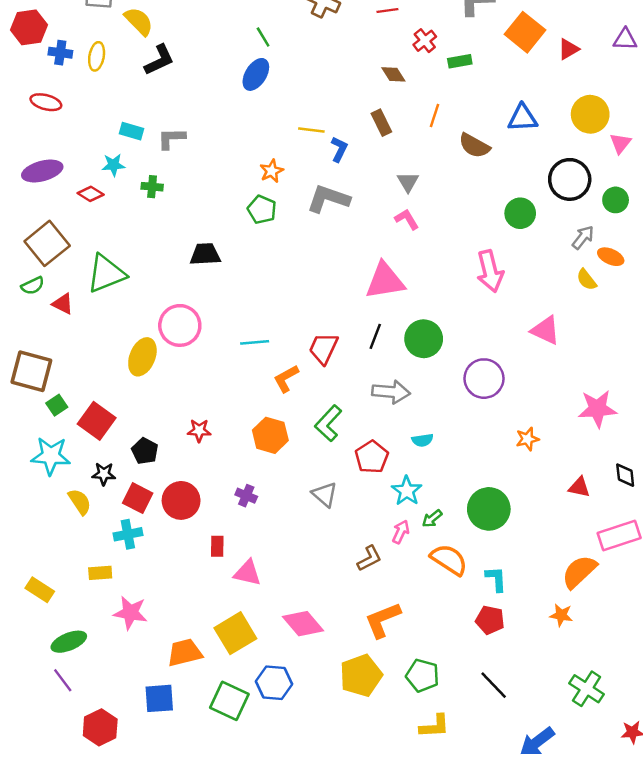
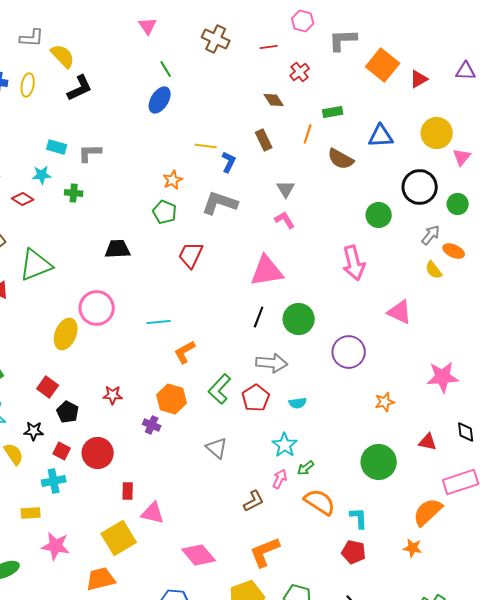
green rectangle: (460, 61) -> (333, 112), moved
red trapezoid: (323, 348) -> (191, 255), moved
red square: (97, 421) -> (48, 387), moved, size x0.7
red pentagon: (372, 457) -> (256, 398), moved
purple cross: (246, 496) -> (152, 425), moved
red square: (138, 498) -> (62, 451), size x0.7
green circle: (489, 509) -> (379, 462), moved
yellow square: (235, 633) -> (119, 538), moved

